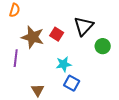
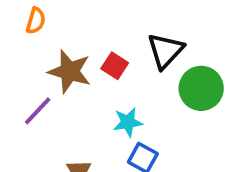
green circle: (103, 46) -> (201, 88), size x1.5
purple line: (16, 58) -> (38, 111), turned 36

